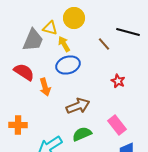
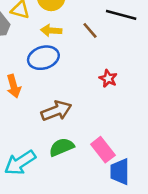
yellow arrow: (64, 44) -> (51, 30), moved, turned -56
pink rectangle: (117, 125) -> (103, 150), moved

